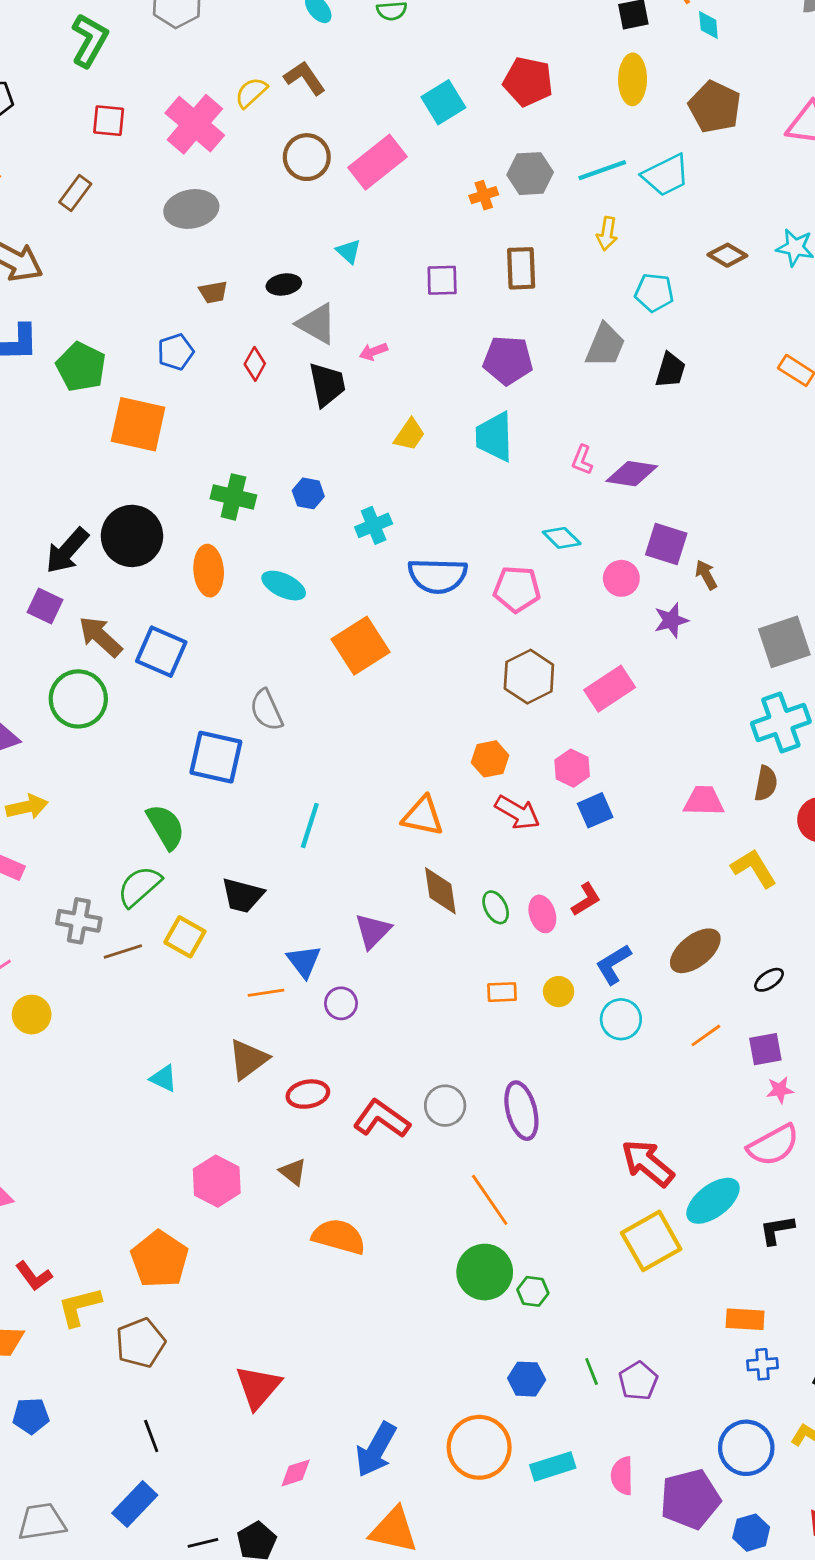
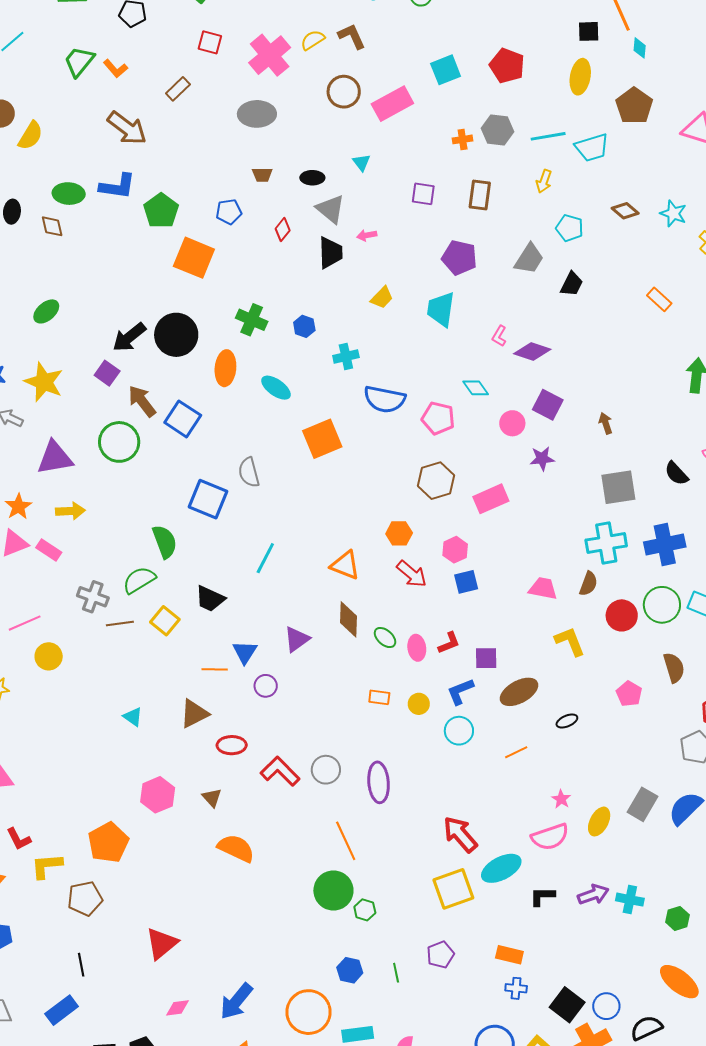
brown arrow: (706, 575) -> (606, 423), moved
green ellipse: (496, 907) -> (385, 638), turned -30
purple square: (765, 1049) -> (486, 658), moved
pink star: (780, 1090) -> (561, 799), turned 30
purple pentagon: (638, 1381) -> (441, 955), moved

